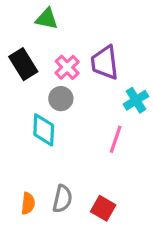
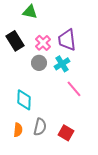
cyan cross: (136, 100) -> (62, 64), moved
cyan diamond: (44, 130) -> (24, 100), moved
pink line: (116, 139) -> (74, 89), turned -60

